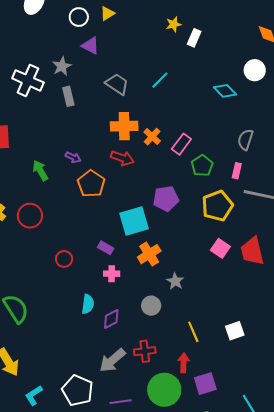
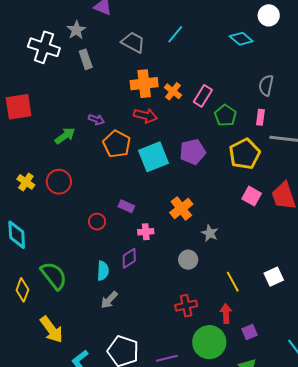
green arrow: (40, 171) -> (65, 136), turned 90
cyan square: (134, 221) -> (153, 157), moved
purple rectangle: (106, 248) -> (126, 206), moved
cyan semicircle: (88, 304) -> (103, 271), moved
purple diamond: (111, 319) -> (129, 258), moved
gray arrow: (112, 360) -> (109, 300), moved, size x0.7
purple square: (205, 384) -> (250, 332), size x0.7

